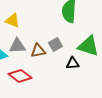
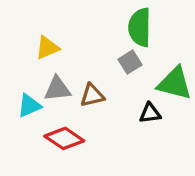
yellow triangle: (12, 21) -> (47, 48), turned -42
gray square: (55, 45) -> (130, 62), moved

